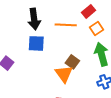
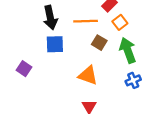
brown square: (72, 62) -> (99, 43), moved
orange triangle: (64, 74) -> (88, 75), turned -30

